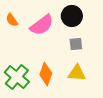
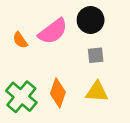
orange semicircle: (12, 20) -> (20, 40), moved

